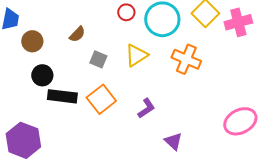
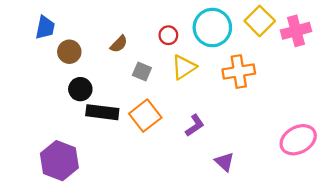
red circle: (126, 12) -> (168, 35), moved
orange cross: (186, 59) -> (239, 72), turned -32

